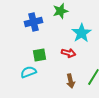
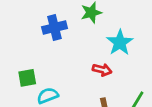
green square: (39, 55) -> (27, 78), moved

